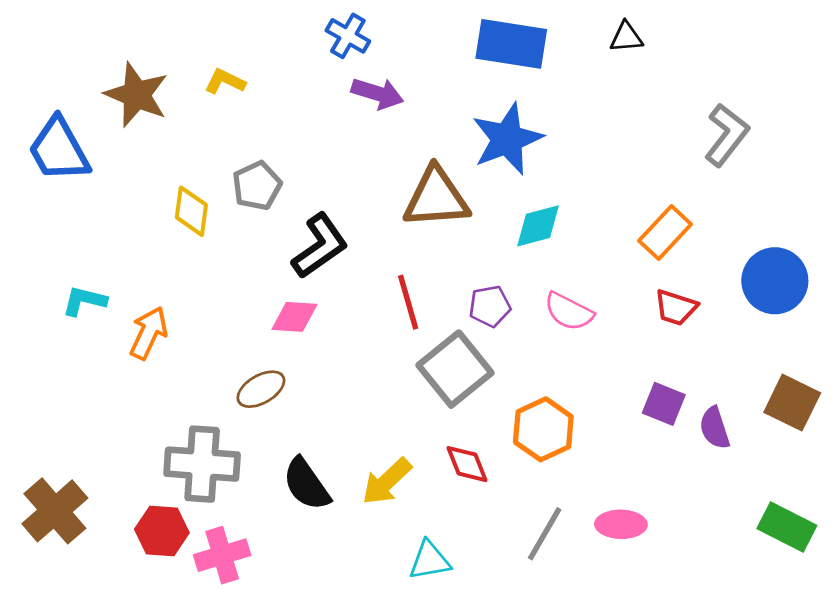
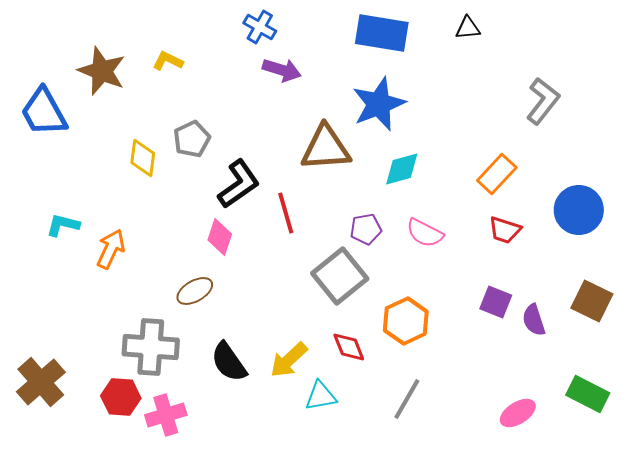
red line: (408, 302) -> (286, 213), moved
pink diamond: (294, 317) -> (220, 237), turned -75
pink ellipse: (621, 524) -> (518, 413), moved, turned -33
cyan triangle: (430, 560) -> (321, 396), moved

